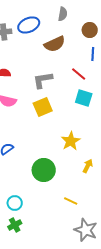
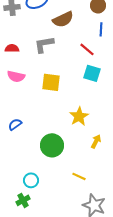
gray L-shape: (43, 80) -> (44, 44), moved
yellow square: (43, 107) -> (51, 82), turned 30
cyan circle: (15, 203) -> (31, 180), moved

